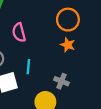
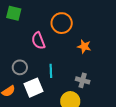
orange circle: (68, 20) -> (62, 23), moved

